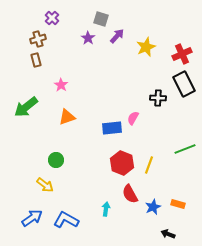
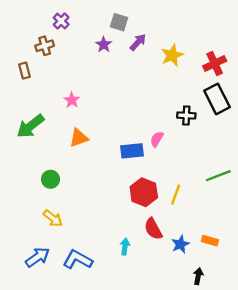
brown rectangle: (36, 60) -> (25, 71), moved
green circle: (56, 160) -> (50, 179), moved
black arrow: (168, 234) -> (198, 276), turned 80

